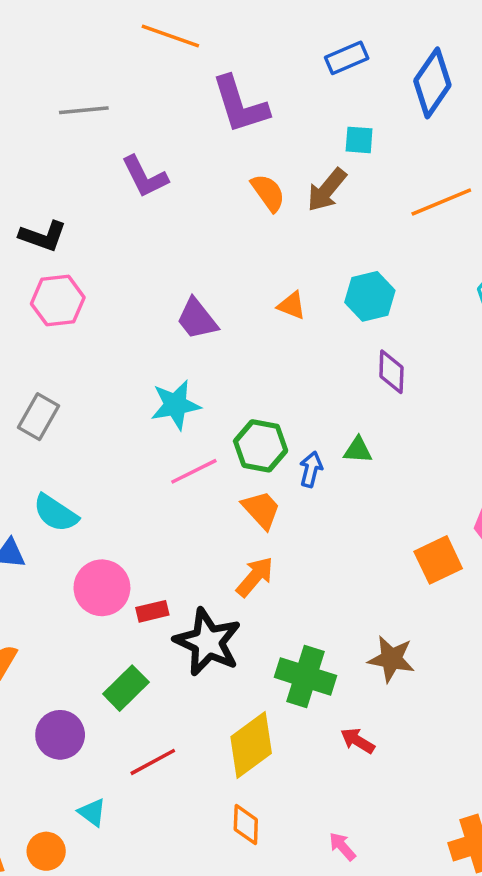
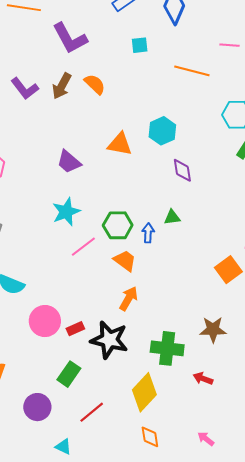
brown arrow: (327, 190) -> (62, 86), moved
orange line: (441, 202) -> (192, 71), turned 48
orange triangle: (292, 305) -> (120, 144), size x1.5

